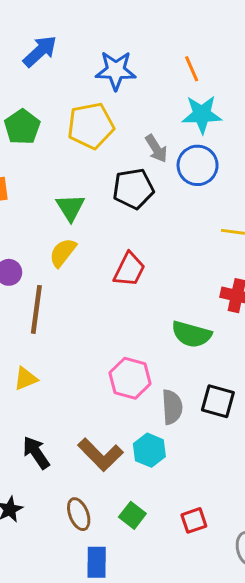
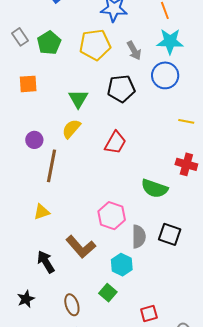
gray arrow: (156, 149) -> (134, 51), moved
brown L-shape: (100, 455) -> (81, 247), moved
green square: (132, 515) -> (108, 293), moved

